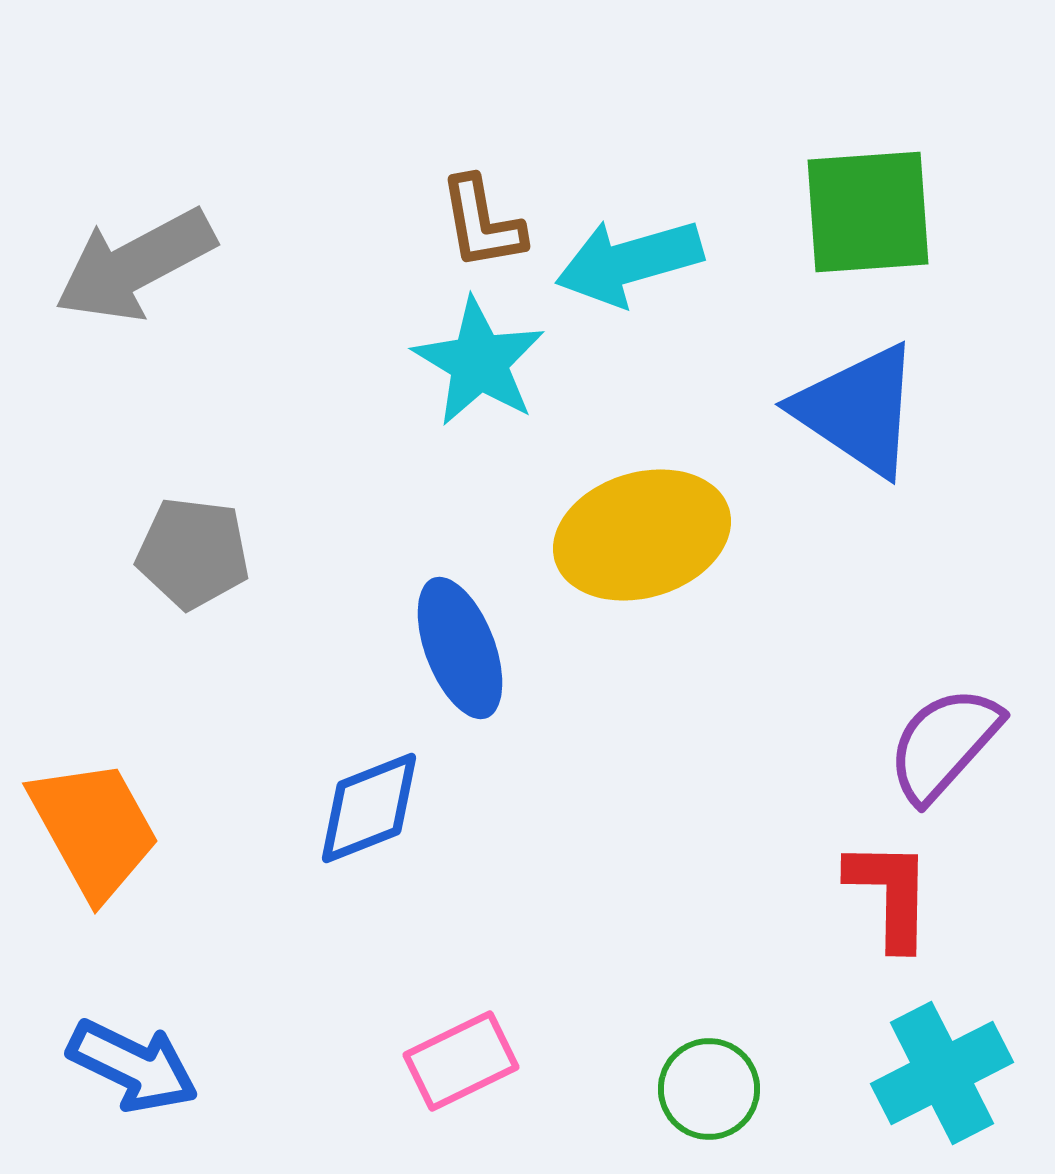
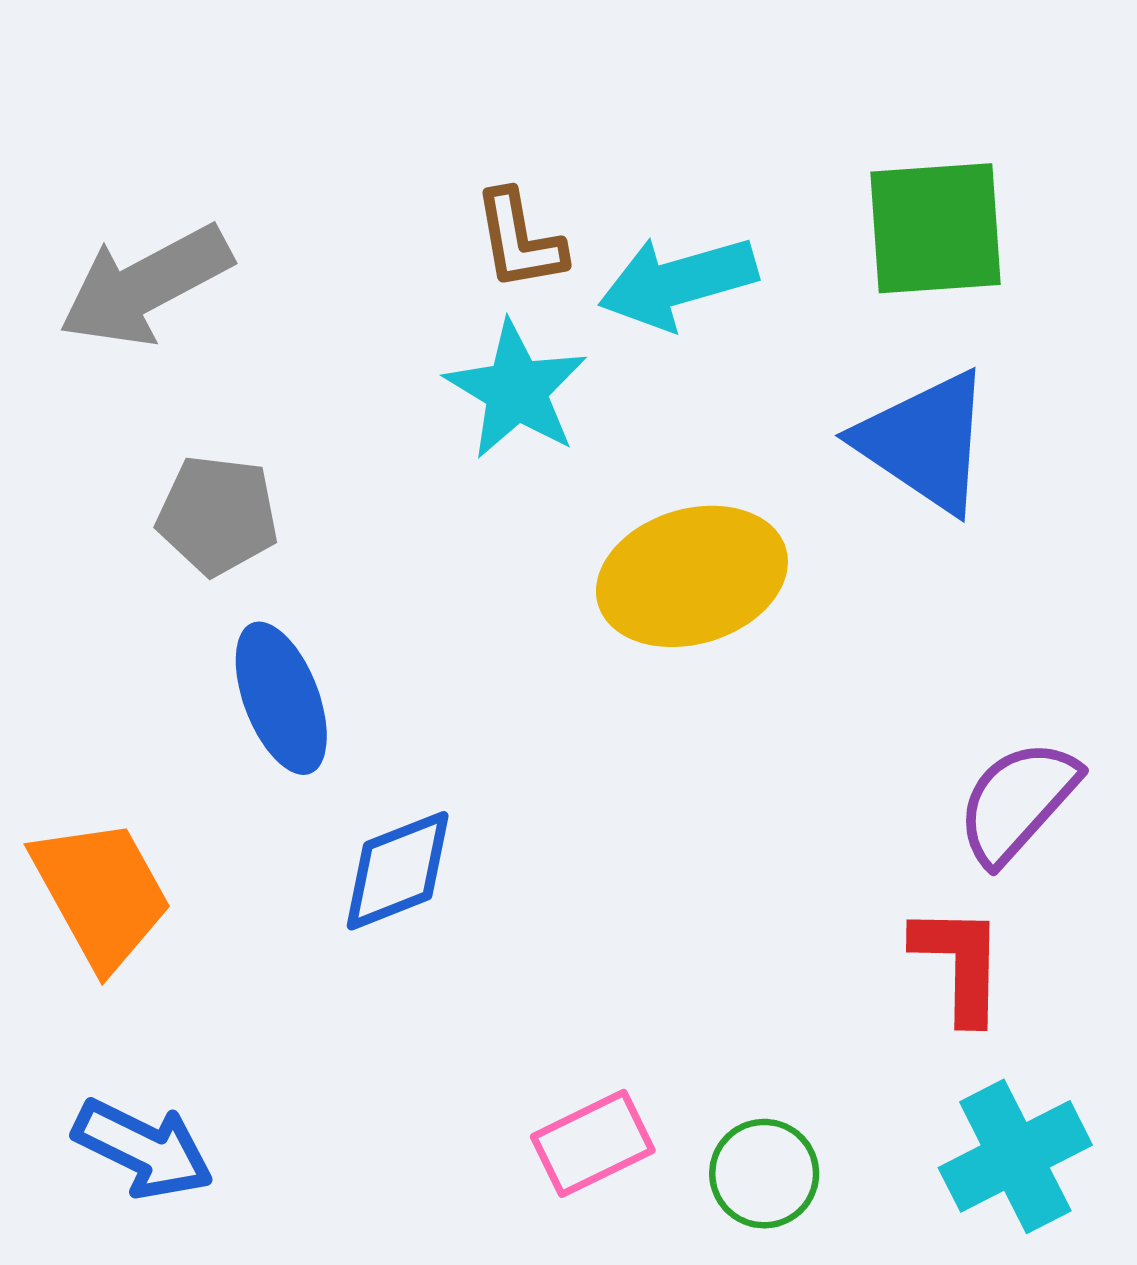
gray pentagon: (193, 553) -> (218, 515), moved
blue ellipse: (460, 648) -> (281, 698), moved
pink rectangle: (461, 1061) -> (593, 1143), moved

